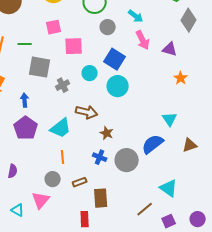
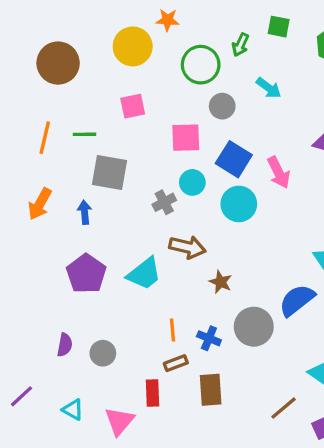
pink arrow: (143, 40) -> (279, 172), moved
pink square: (74, 46) -> (186, 138), moved
gray cross: (63, 85) -> (164, 202), moved
blue arrow: (25, 100) -> (85, 212), moved
orange line: (63, 157) -> (172, 330), moved
blue cross: (100, 157) -> (209, 338), moved
gray circle: (53, 179) -> (103, 353), moved
pink triangle: (41, 200) -> (119, 421), moved
red rectangle: (85, 219) -> (153, 393), moved

